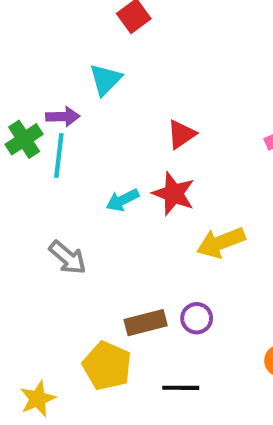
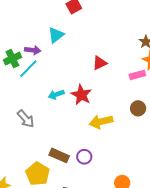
red triangle: (181, 134) -> (100, 63), moved
cyan line: (59, 155) -> (28, 69), turned 30
brown rectangle: (146, 323) -> (59, 155), turned 30

